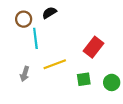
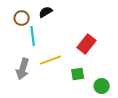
gray arrow: (25, 74) -> (23, 69), size x1.5
green circle: (112, 82) -> (102, 86), moved

